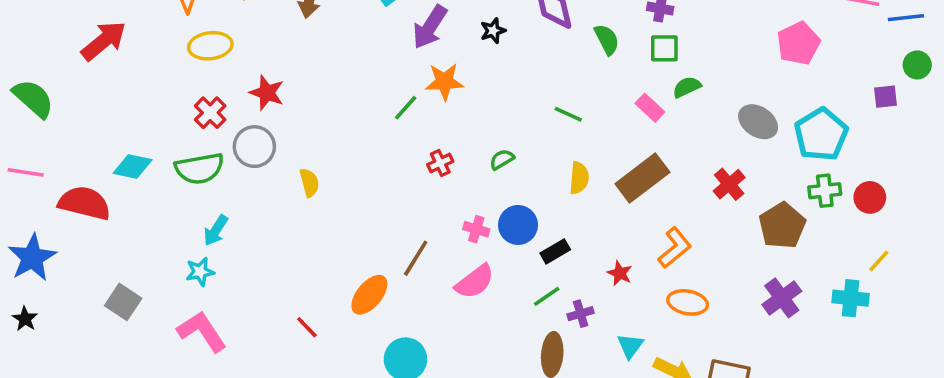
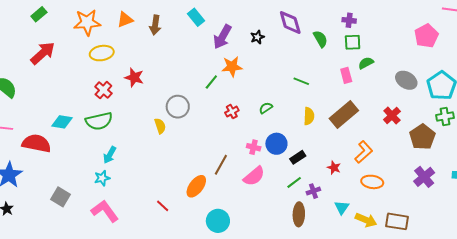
pink rectangle: (650, 108) -> (346, 75), turned 35
gray circle: (254, 147) -> (178, 107), moved

